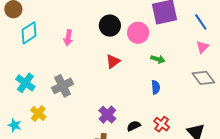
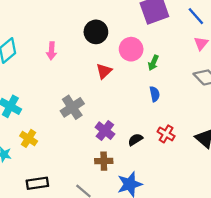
pink circle: (138, 33) -> (131, 49), moved
green arrow: (158, 59) -> (153, 63), turned 104
gray cross: (63, 86) -> (72, 107), moved

